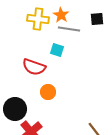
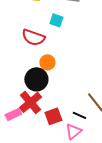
black circle: (15, 109) -> (36, 79), moved

